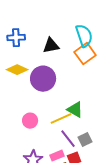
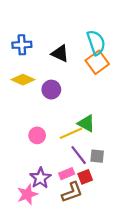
black triangle: (51, 46) -> (60, 54), turned 36
purple circle: (43, 79) -> (51, 90), size x0.7
gray square: (85, 140) -> (97, 156), turned 32

